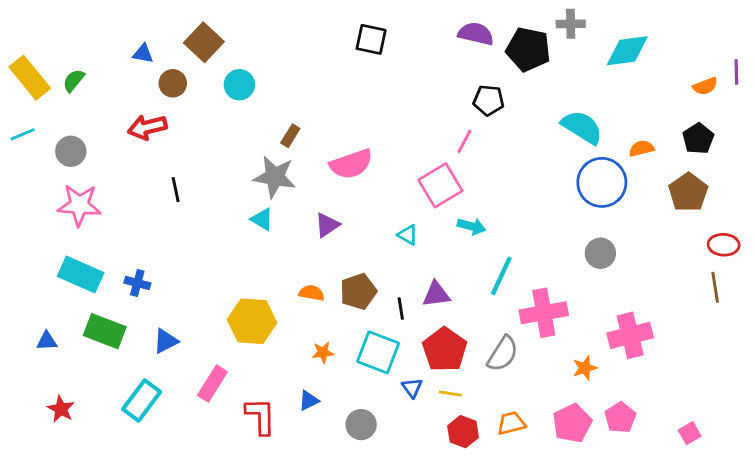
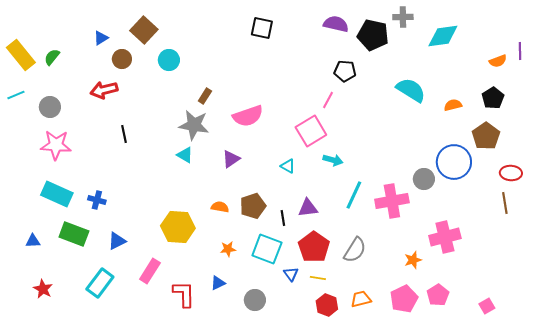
blue triangle: (143, 54) -> (101, 38), turned -42
blue circle: (602, 182) -> (454, 162), moved
pink cross: (544, 313) -> (392, 201), moved

